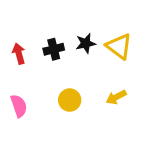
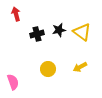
red arrow: (19, 54) -> (16, 14), moved
pink semicircle: (19, 106) -> (13, 82), moved

